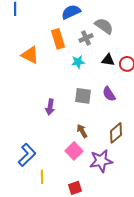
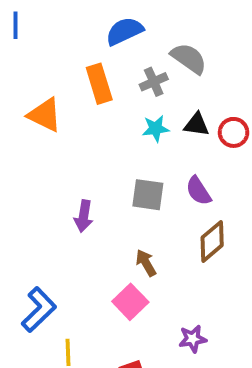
cyan star: (78, 62) -> (156, 129), moved
brown diamond: (116, 133) -> (212, 241), moved
purple star: (101, 161) -> (193, 339), moved, size x0.6

